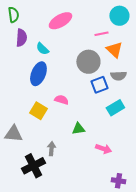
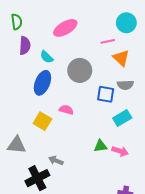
gray circle: (88, 62) -> (80, 70), moved
blue square: (99, 85) -> (106, 94), turned 30
green triangle: (78, 129) -> (100, 146), moved
gray arrow: (51, 149) -> (56, 161), turned -72
pink arrow: (103, 149) -> (120, 151), moved

